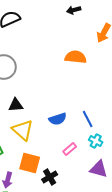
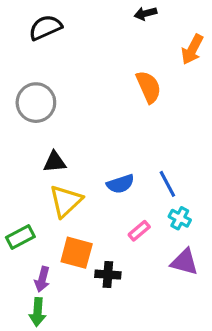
orange semicircle: (76, 57) -> (149, 87), turned 60
yellow triangle: (23, 130) -> (66, 201), turned 35
black cross: (50, 177) -> (108, 275), turned 35

